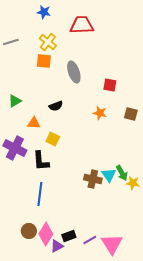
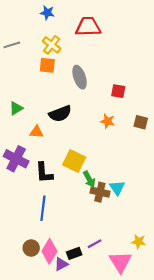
black semicircle: (56, 106) -> (60, 114), size x1.5
yellow square: (53, 139) -> (74, 161), moved, size x1.5
green arrow: (122, 173) -> (89, 179), moved
yellow star: (133, 183) -> (139, 242), moved
purple line: (90, 240) -> (95, 244), moved

